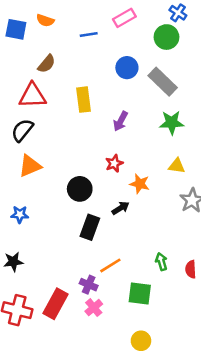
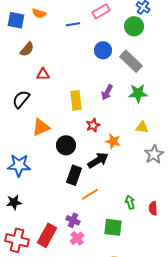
brown semicircle: (47, 64) -> (27, 49), moved
red triangle: (32, 96) -> (43, 74), moved, size x0.6
yellow rectangle: (84, 100) -> (76, 100), moved
purple arrow: (121, 121) -> (107, 92), moved
orange triangle: (30, 166) -> (41, 127), moved
black arrow: (121, 208) -> (98, 160), size x1.5
blue star: (20, 214) -> (19, 165), size x1.6
orange line: (110, 265) -> (90, 194), moved

